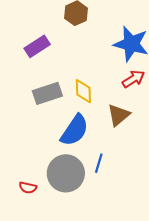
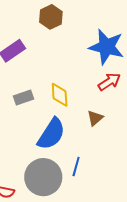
gray rectangle: (47, 93) -> (24, 98), size x0.7
brown triangle: (119, 115) -> (95, 118), size x0.7

